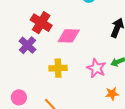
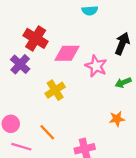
yellow cross: (58, 68) -> (55, 90), turned -30
pink star: (96, 68) -> (96, 66), moved

